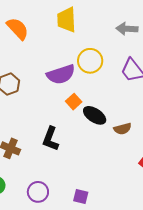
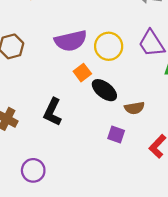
yellow circle: (90, 61) -> (109, 46), moved
purple square: (81, 196) -> (116, 135), moved

